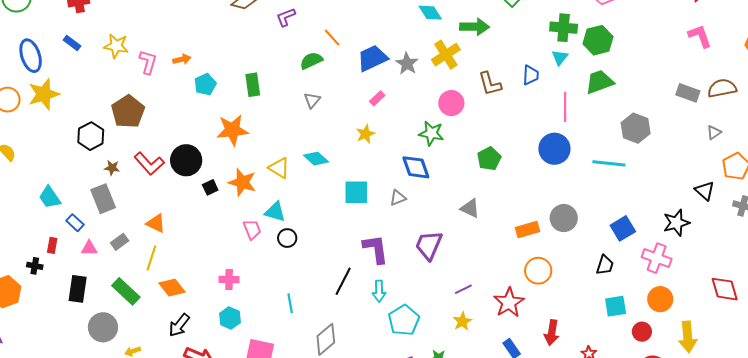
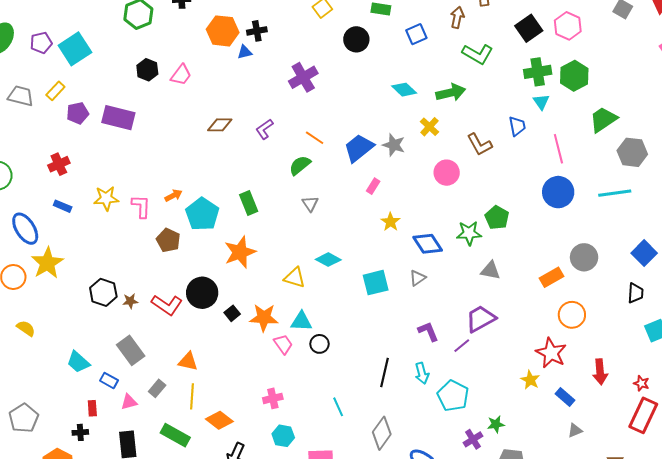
yellow cross: (446, 55) -> (429, 127), size x0.7
green trapezoid: (599, 82) -> (603, 120), moved
cyan pentagon: (205, 84) -> (202, 214), size x1.5
brown pentagon: (128, 112) -> (168, 240), moved, size x0.7
green star: (431, 133) -> (469, 233), moved
yellow star: (365, 134) -> (390, 222), moved
brown star: (112, 168) -> (130, 301), moved
orange star: (242, 182) -> (264, 318), moved
purple trapezoid: (429, 245) -> (481, 319), moved, turned 52
purple L-shape: (376, 249) -> (428, 331), moved, size x0.7
purple line: (463, 289) -> (462, 346), moved
yellow star: (462, 321) -> (530, 380), moved

